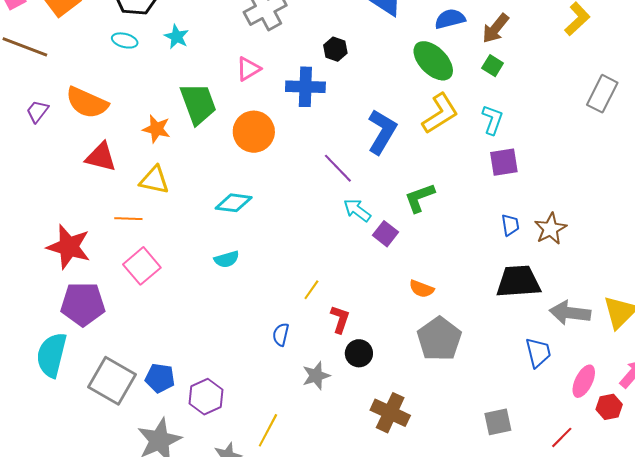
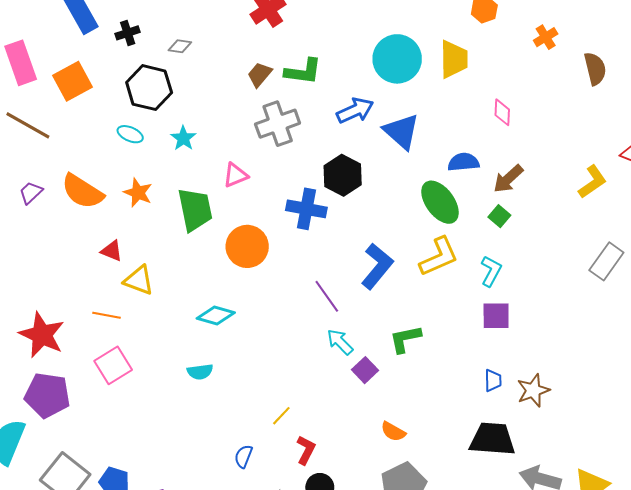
black hexagon: (335, 49) -> (343, 175), size x1.6
pink triangle: (248, 69) -> (235, 175), moved
orange star: (156, 129) -> (138, 193), moved
red triangle: (101, 157) -> (112, 251), moved, size x0.7

